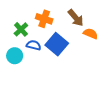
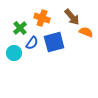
blue square: (57, 44) -> (54, 42), turned 35
blue semicircle: (34, 45) -> (32, 43), turned 112

